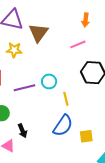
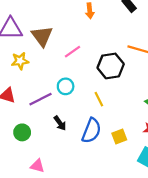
pink line: (78, 44) -> (72, 52), moved
yellow line: (66, 99) -> (99, 99), moved
black arrow: (22, 131) -> (60, 123), moved

